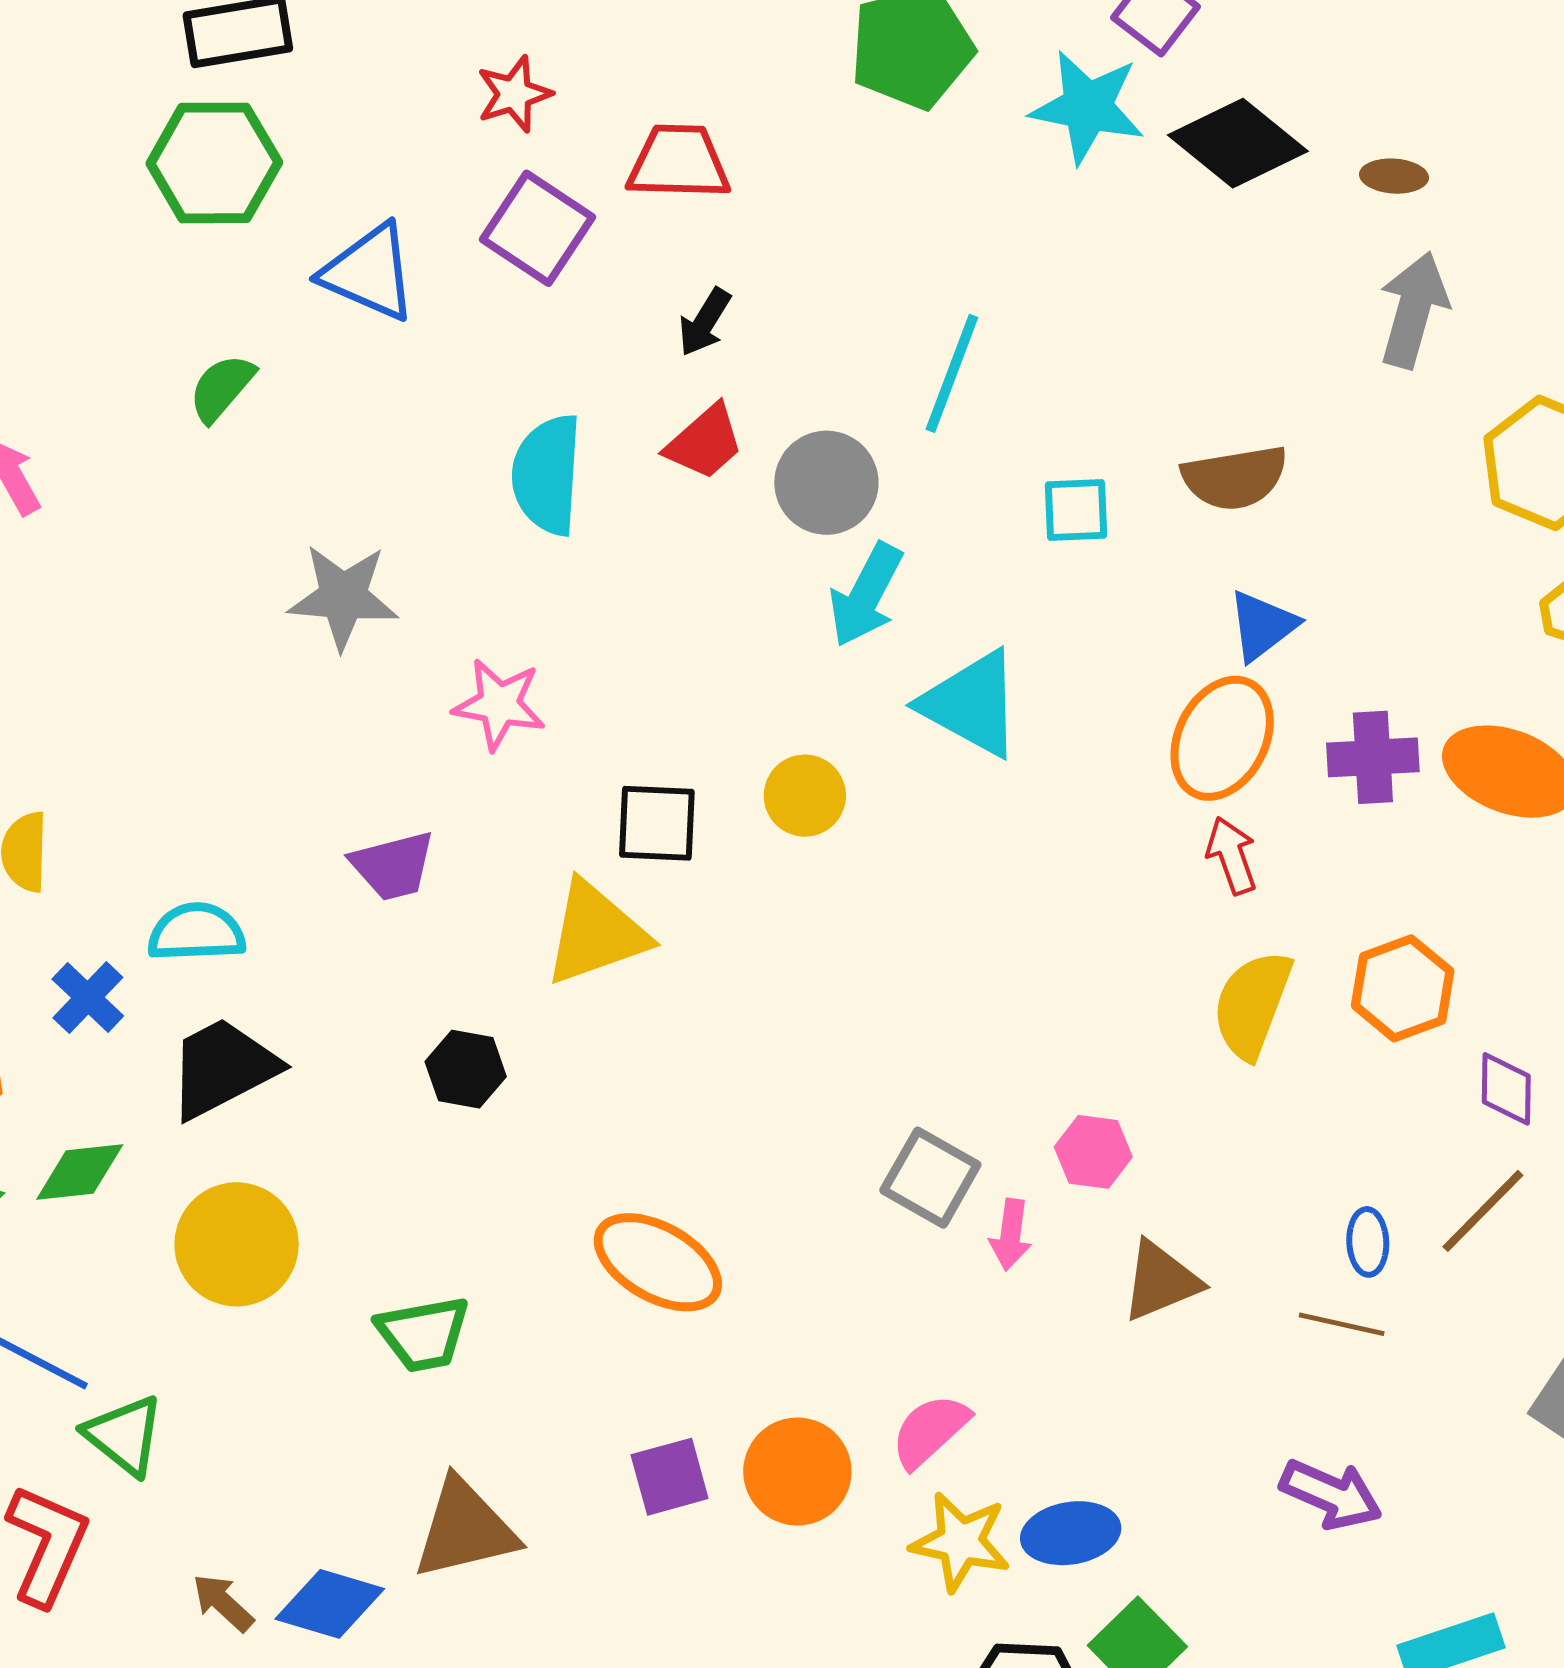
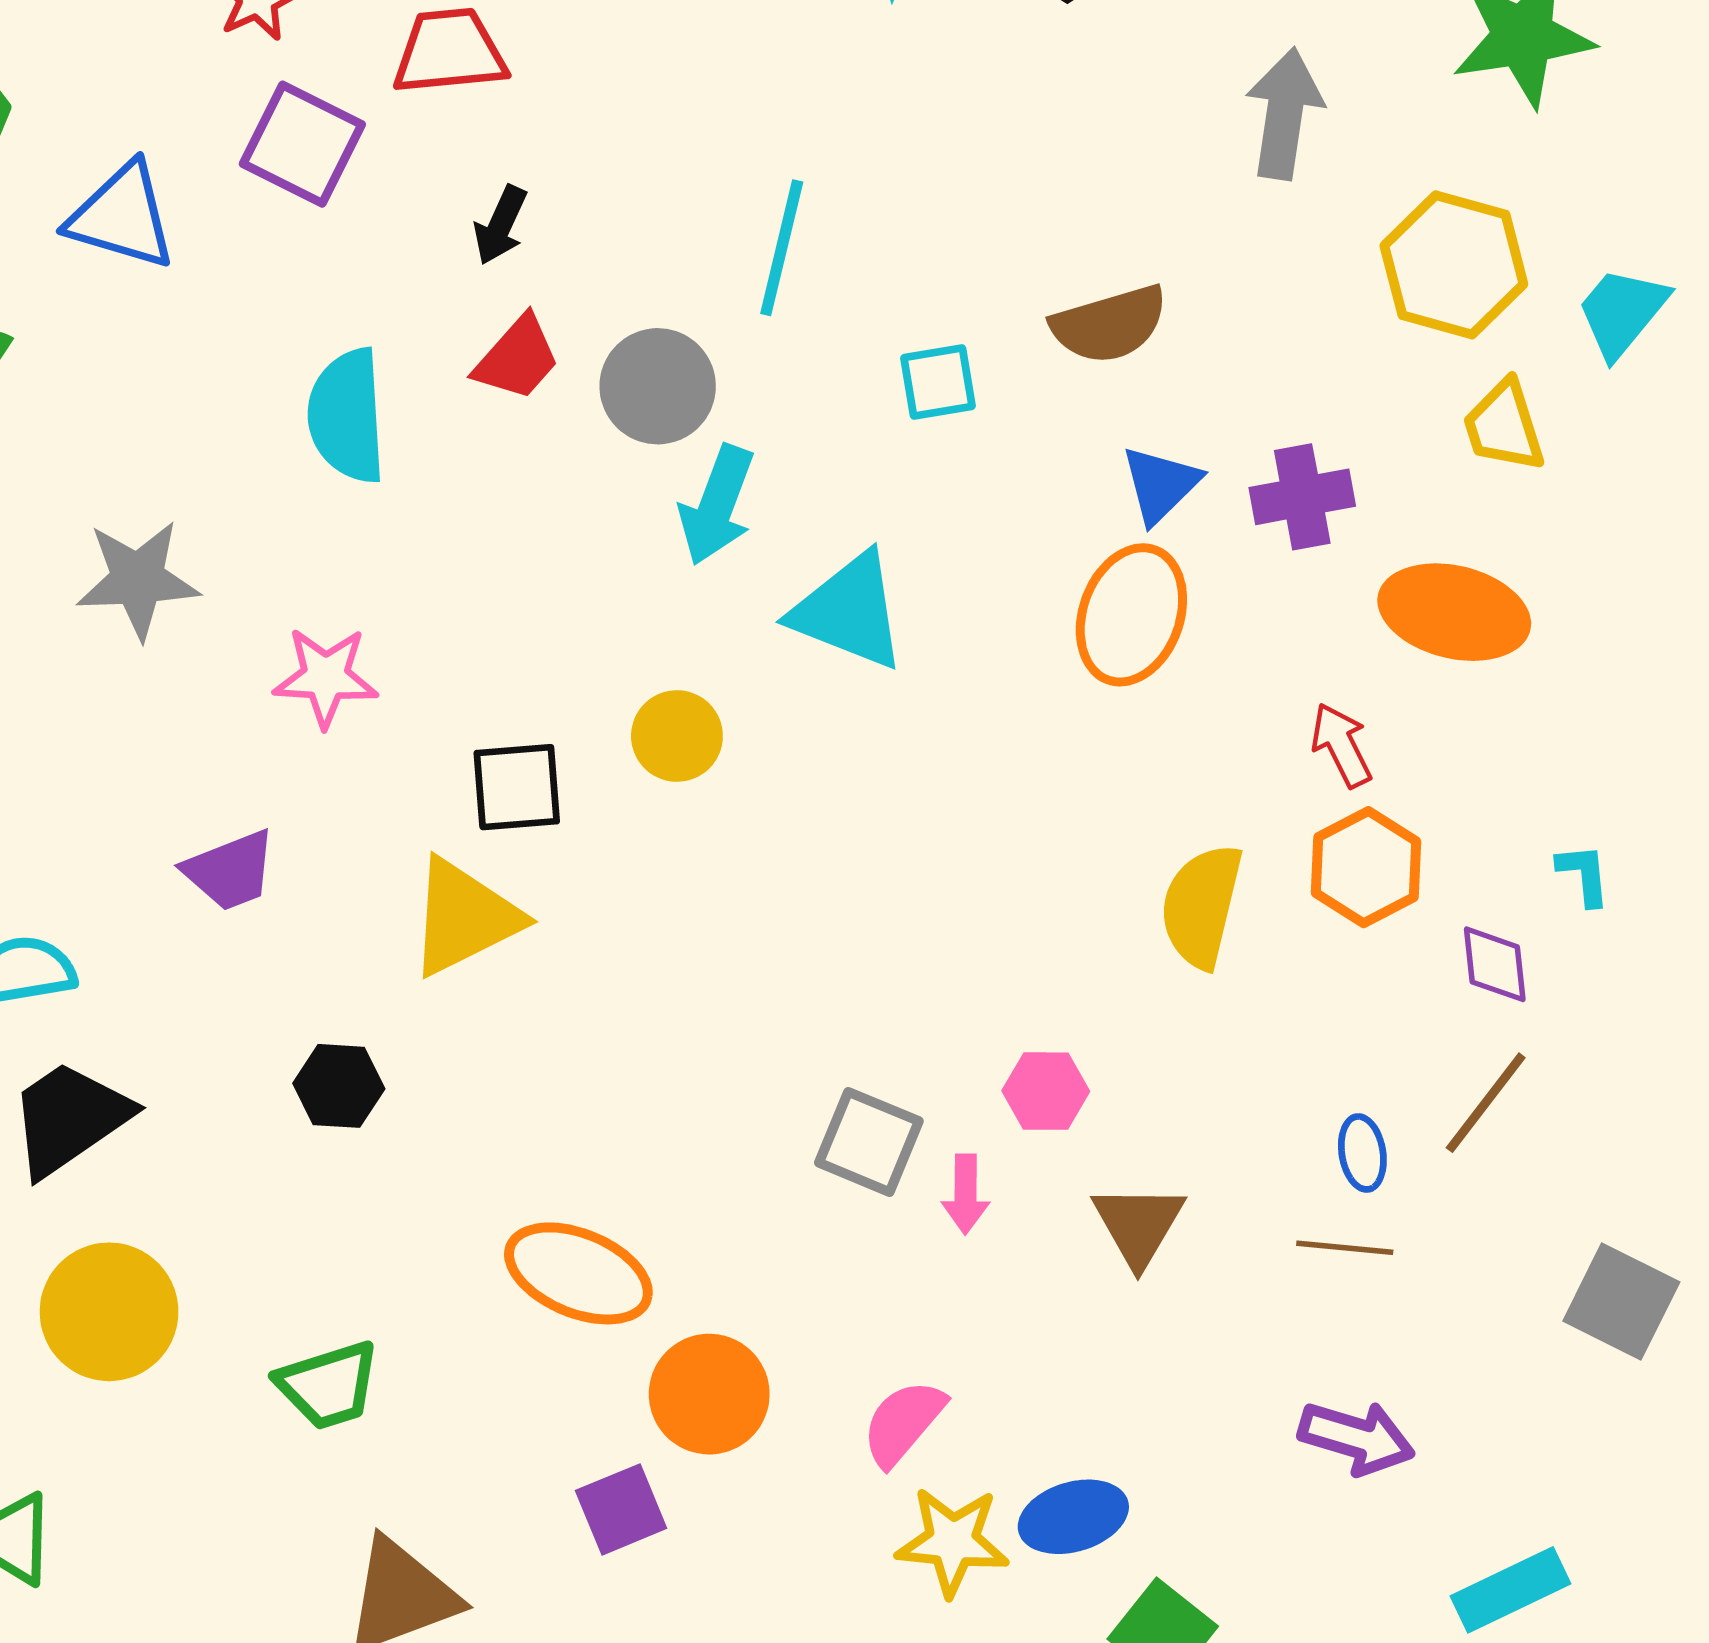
purple cross: (1373, 757) -> (1302, 497), moved
red arrow: (1232, 856) -> (1341, 745), moved
brown triangle: (1161, 1281) -> (1138, 1225), turned -30
orange circle: (797, 1472) -> (709, 1394), moved

